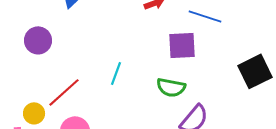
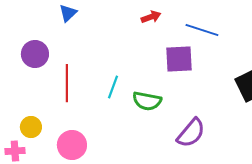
green semicircle: (171, 87) -> (147, 101), moved
red line: (64, 92) -> (67, 83), moved, turned -48

